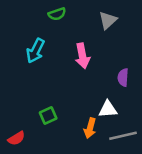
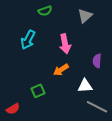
orange arrow: (90, 128) -> (61, 70), moved, turned 42
gray line: (123, 136) -> (97, 107), turned 40

